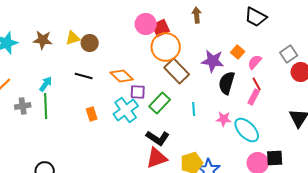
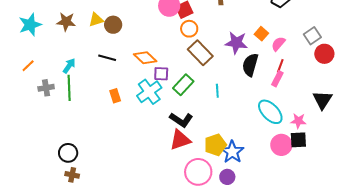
orange circle: (166, 47) -> (189, 29), size x0.6
red line: (257, 84) -> (280, 66), turned 48
pink star: (224, 119) -> (298, 121), moved

